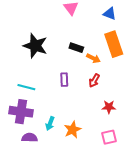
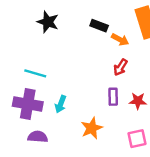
black star: (35, 46) -> (48, 22), size x0.7
purple rectangle: (64, 80) -> (113, 97), moved
cyan arrow: (50, 123) -> (61, 104), moved

